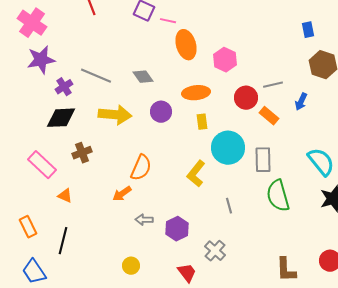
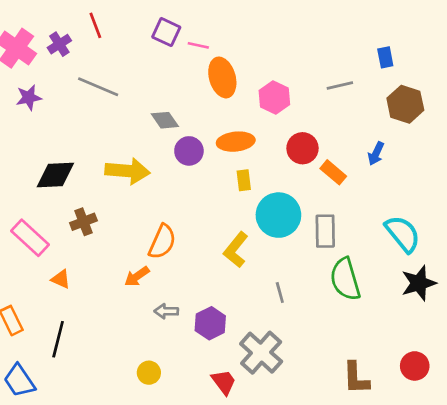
purple star: (41, 60) -> (29, 98), size x0.7
gray line: (96, 76) -> (98, 87), moved
gray line: (273, 85) -> (340, 85), moved
purple cross: (64, 87) -> (59, 44), moved
purple circle: (161, 112) -> (189, 151), moved
gray cross: (215, 251) -> (261, 353), size x1.5

